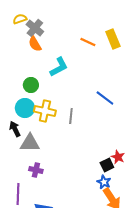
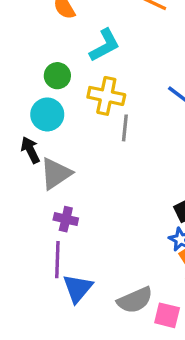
yellow cross: (45, 111) -> (106, 96), moved
gray triangle: (30, 143) -> (56, 174), turned -35
purple line: (18, 194) -> (57, 260), moved

